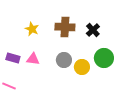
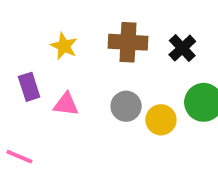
purple rectangle: (13, 58) -> (29, 87), moved, turned 56

